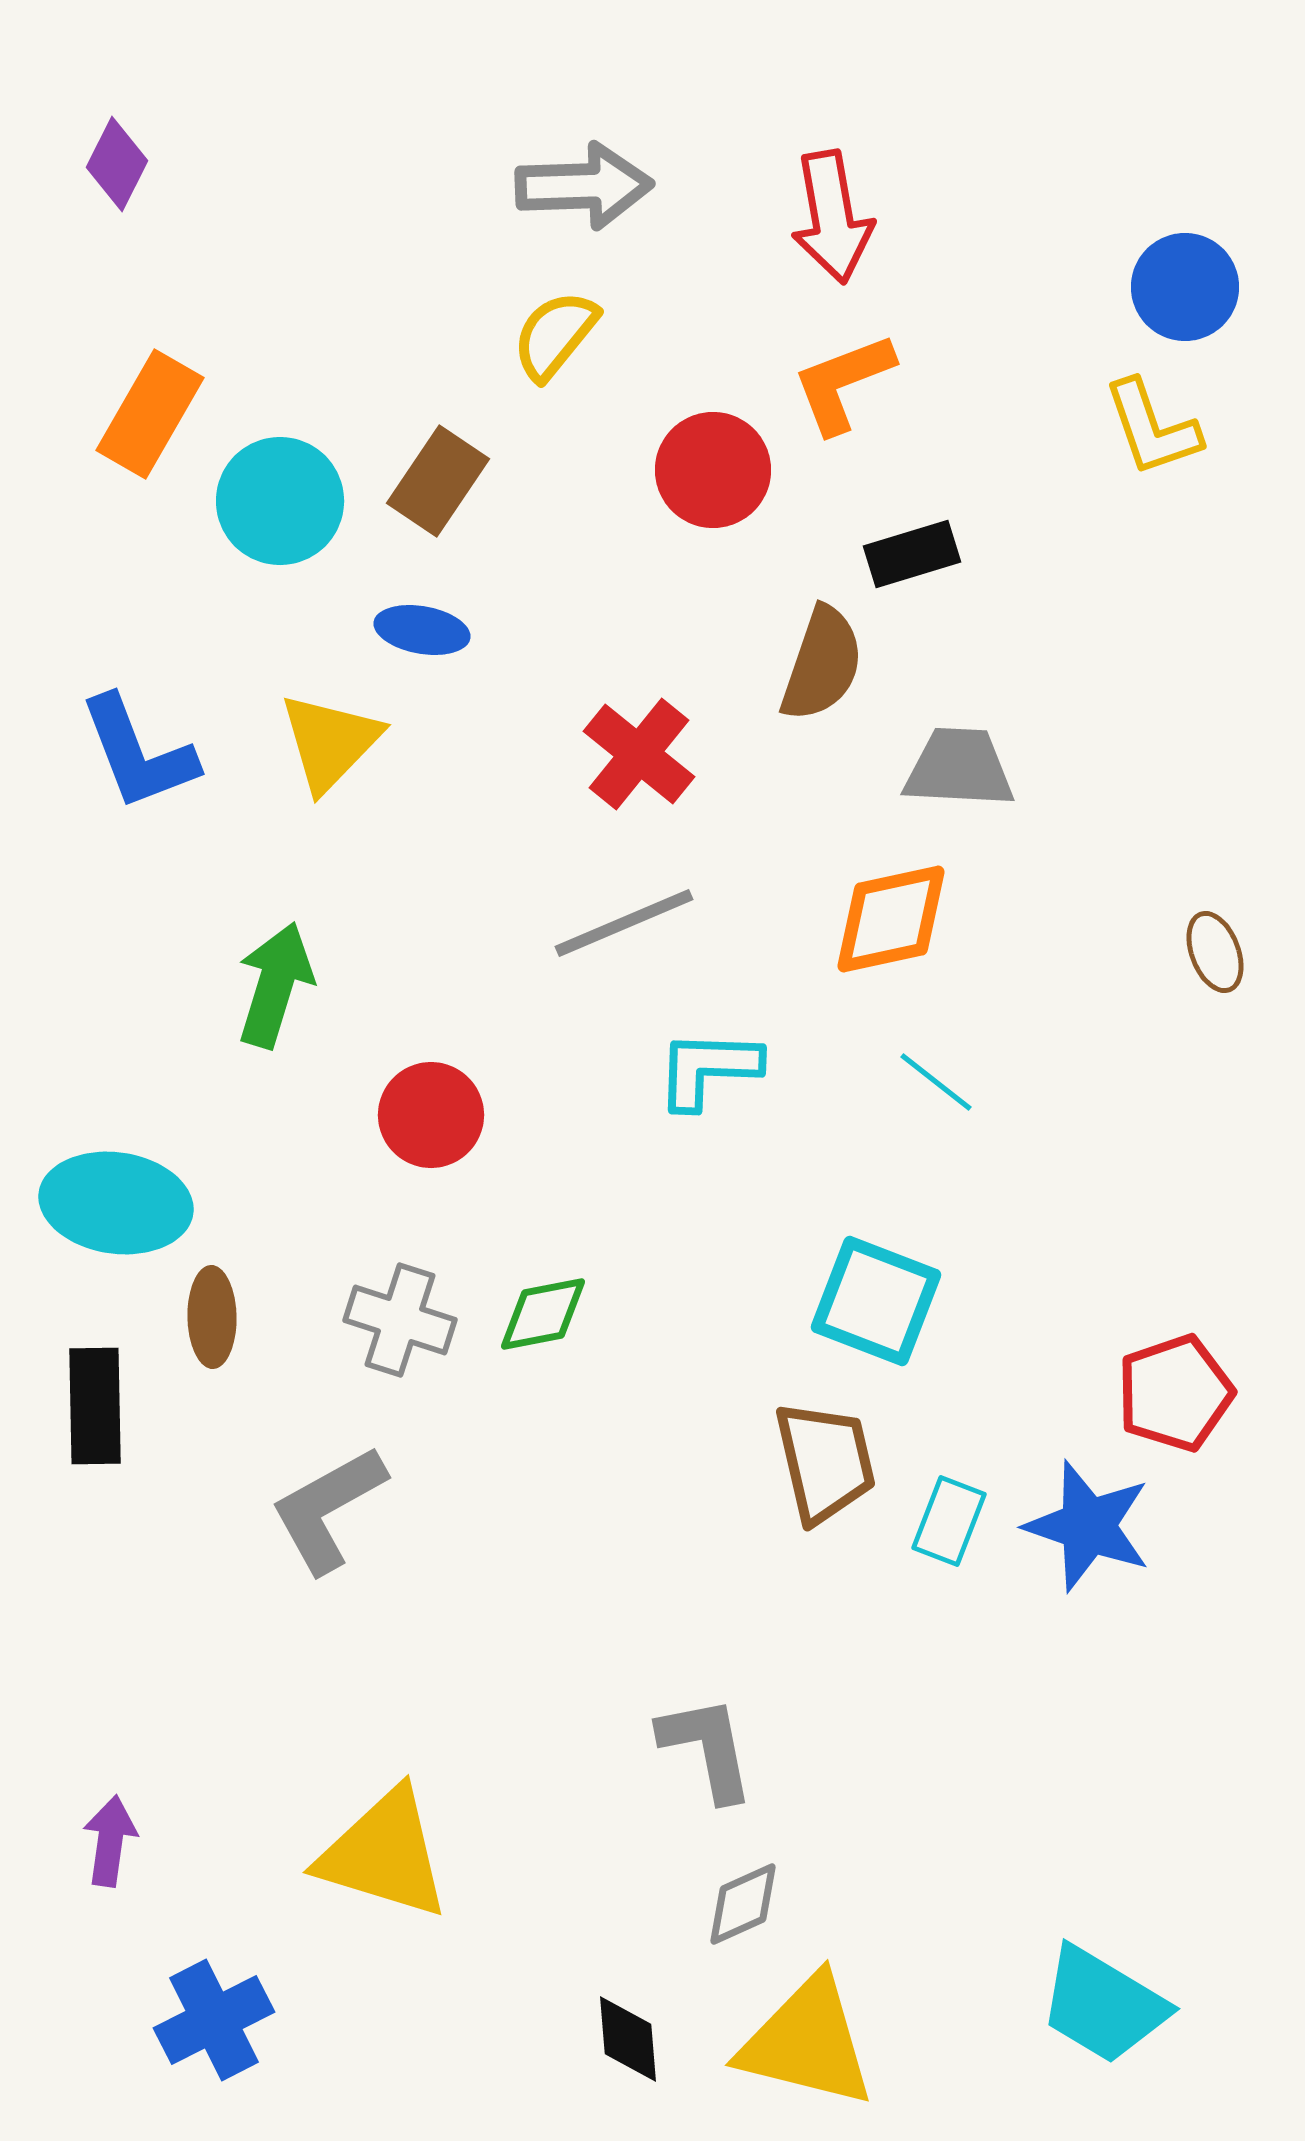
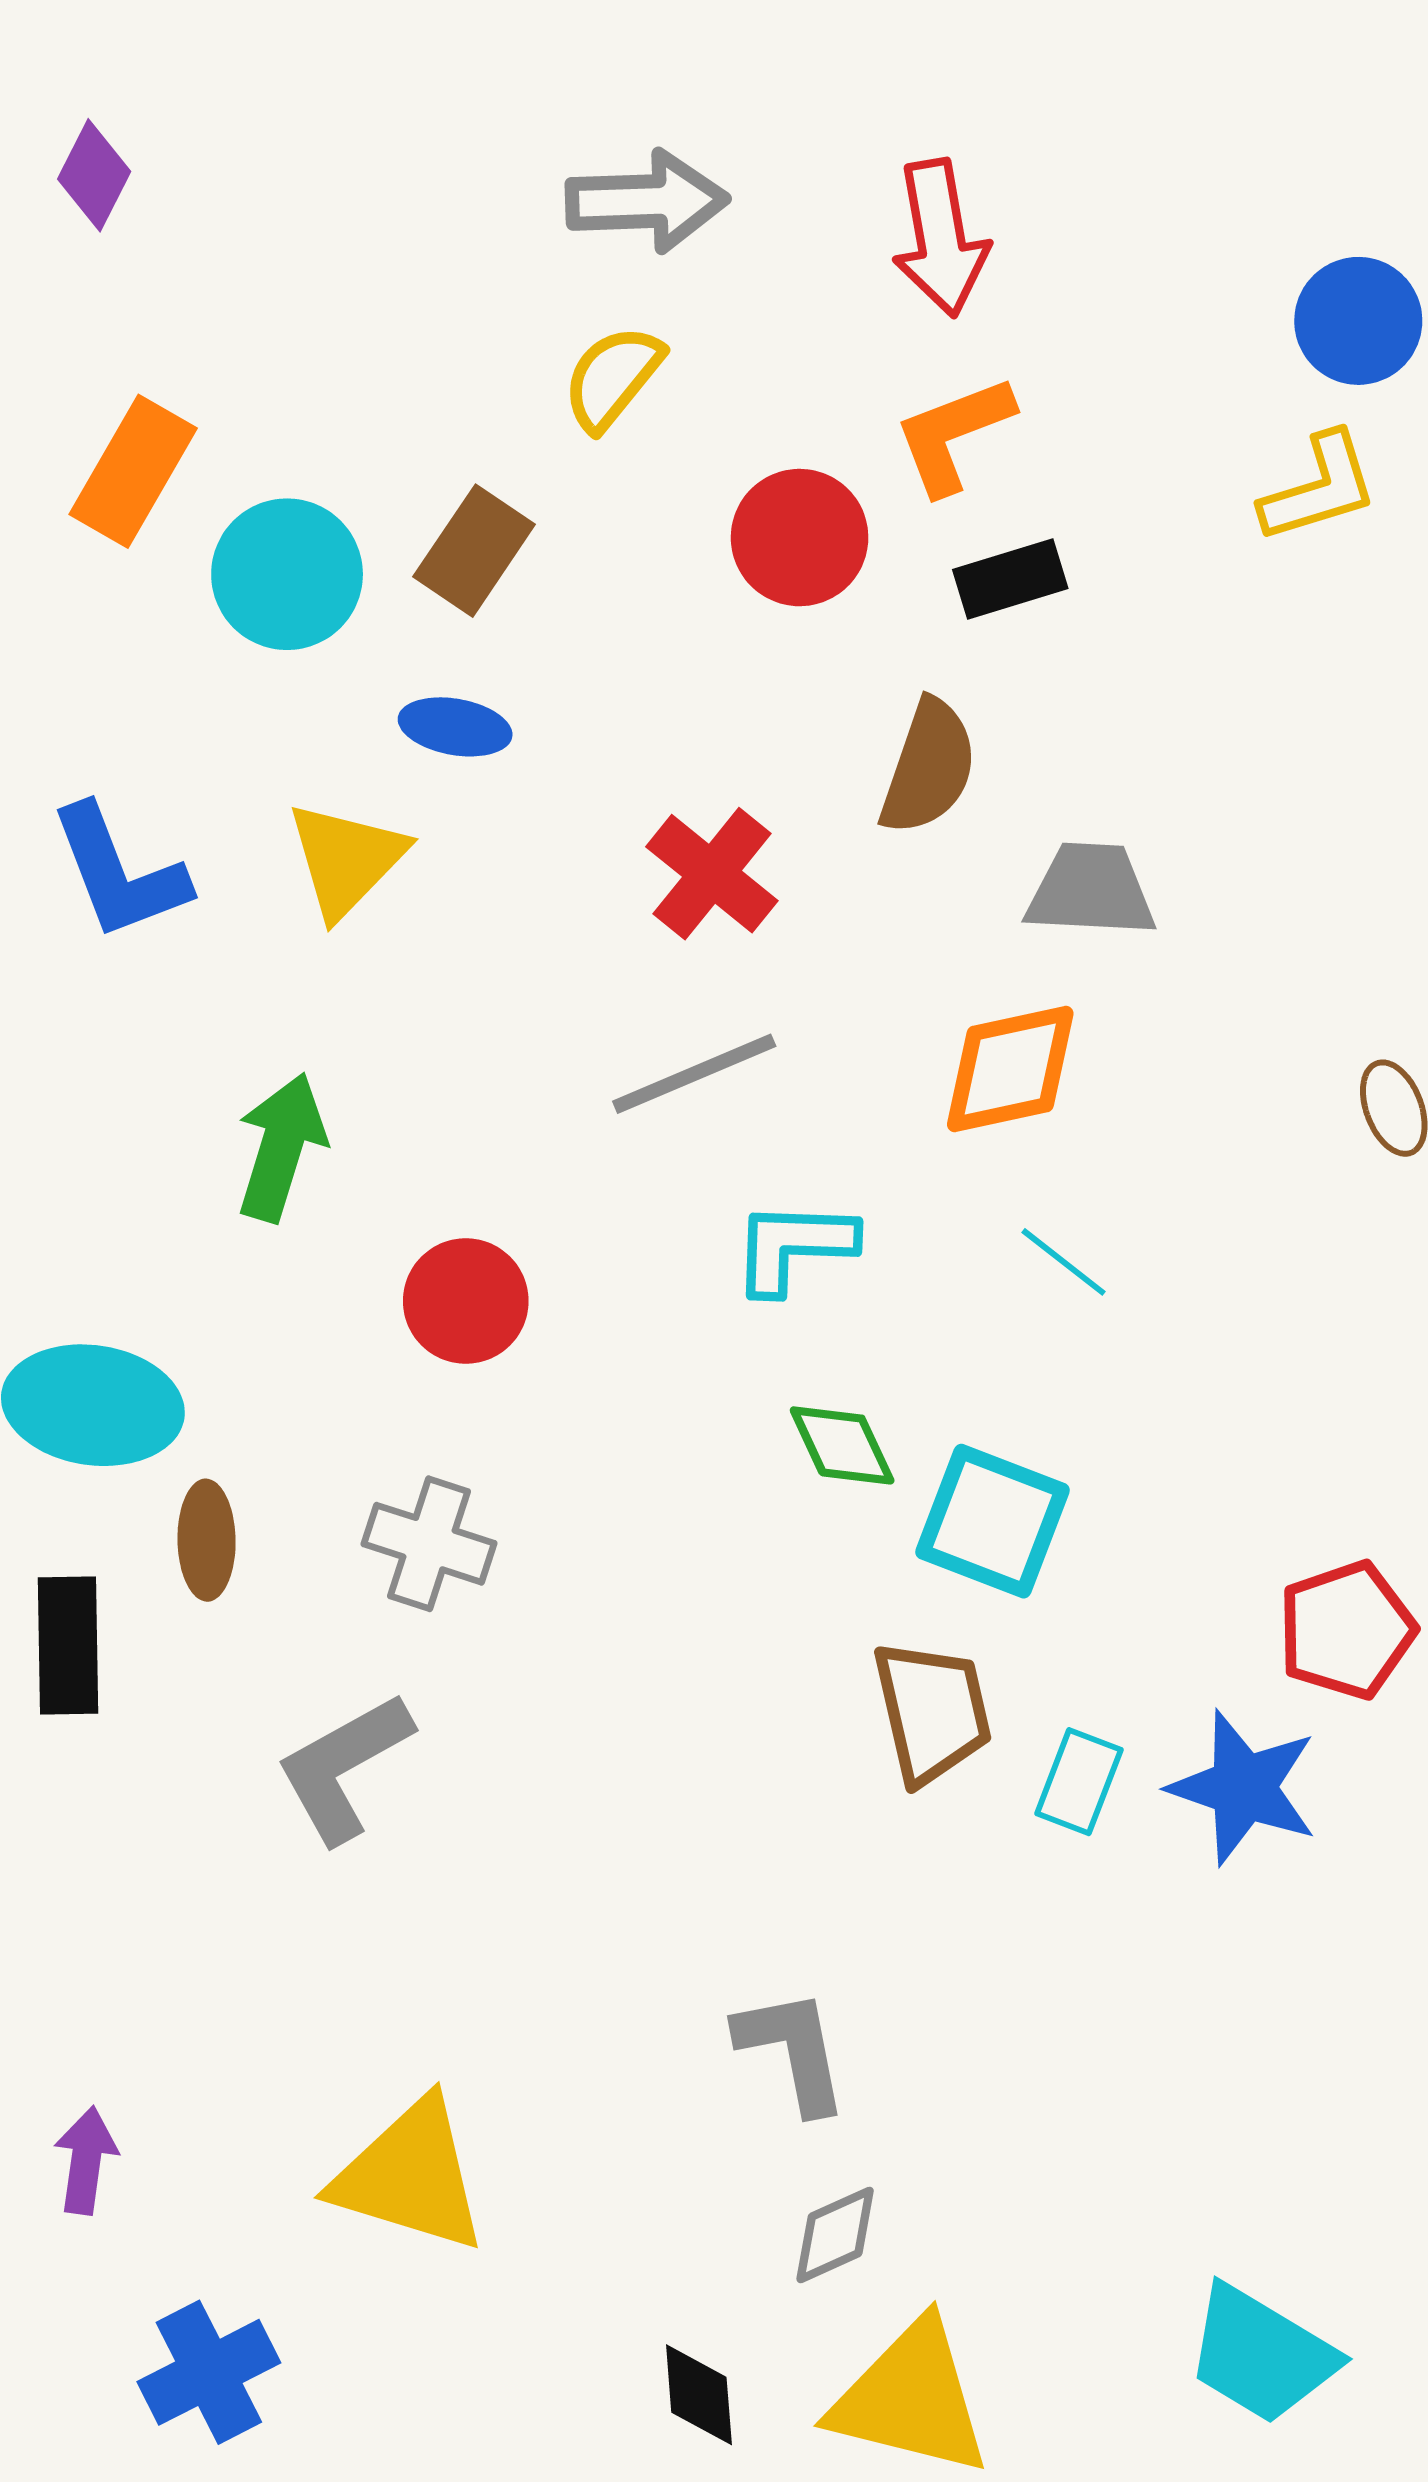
yellow L-shape: (1152, 428) -> (1319, 488), turned -88
black rectangle: (912, 554) -> (1010, 579), moved
green diamond: (543, 1314) -> (842, 1445), moved, turned 76

